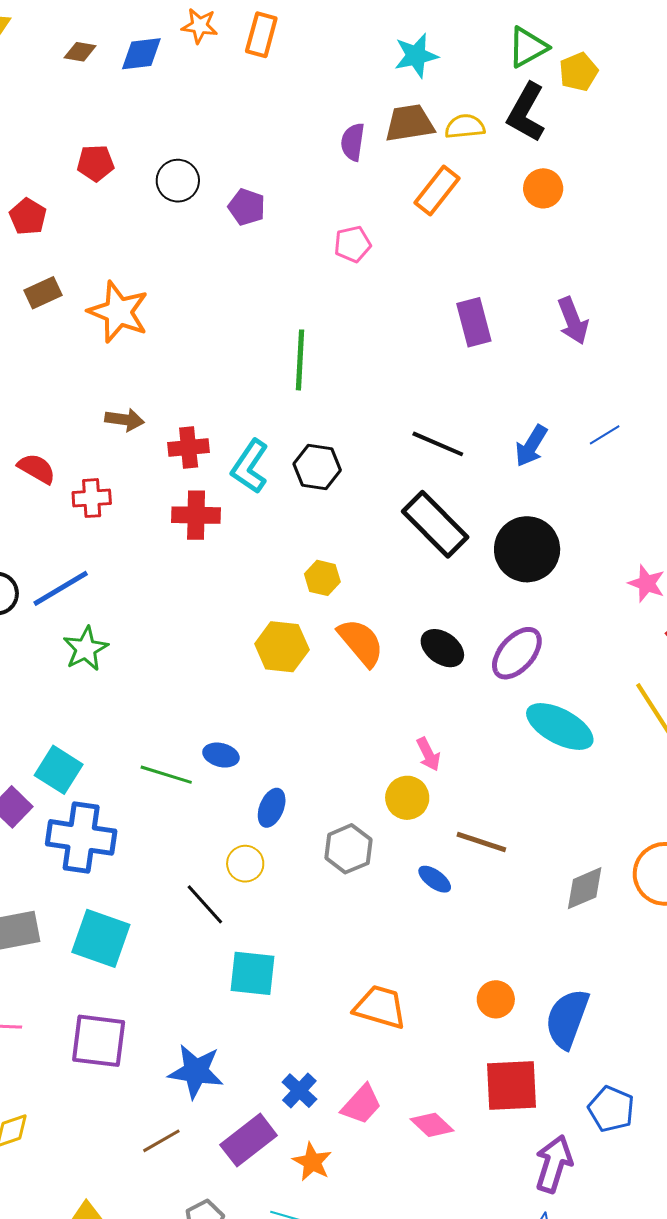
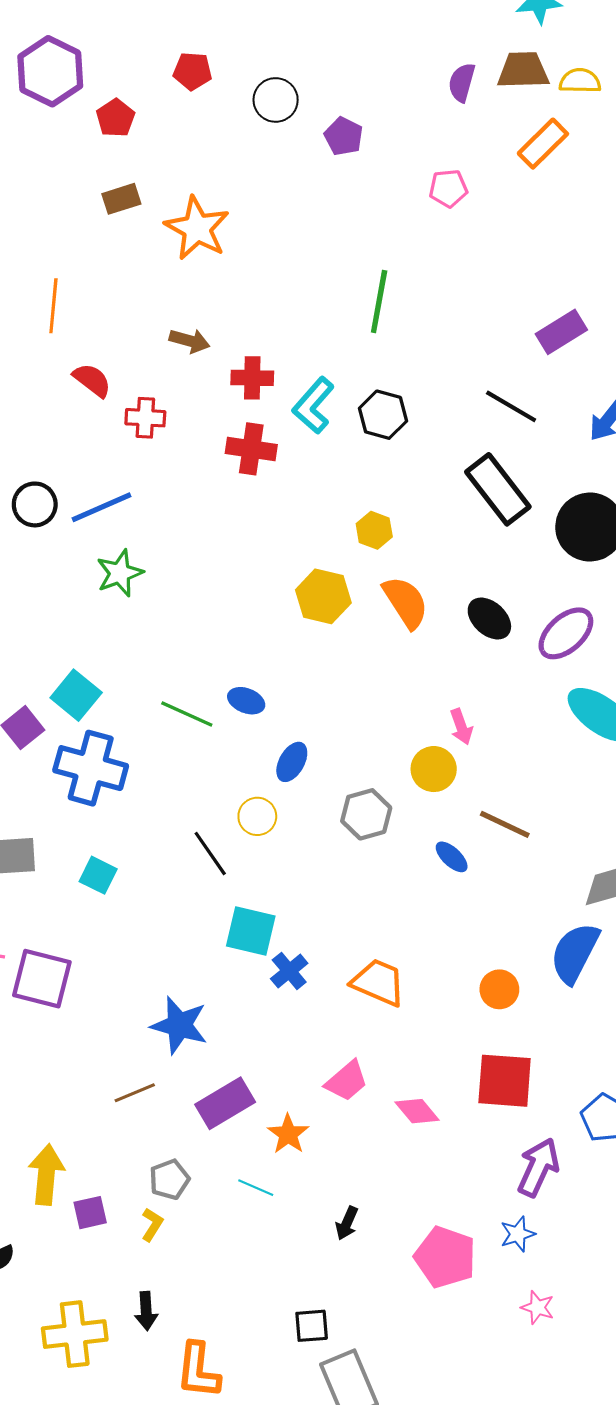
purple rectangle: (474, 322) -> (561, 332), moved, turned 66
cyan square: (101, 938) -> (98, 875), size x0.6
blue semicircle: (567, 1019) -> (575, 953), moved
purple square: (99, 1041) -> (42, 979), moved
blue cross: (299, 1091) -> (289, 971), moved

